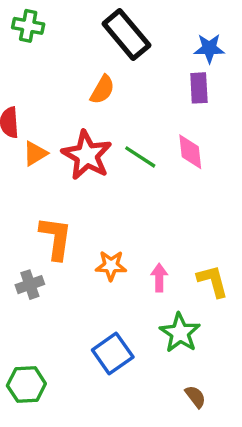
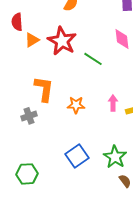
green line: (140, 157) -> (93, 59), moved
pink arrow: (159, 278) -> (113, 103), moved
green star: (180, 333) -> (115, 157), moved

